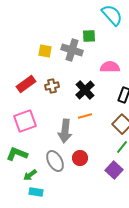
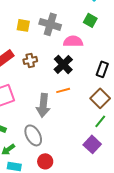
green square: (89, 36) -> (90, 20), moved, turned 32
pink semicircle: (110, 67) -> (73, 41), moved
red circle: (80, 158) -> (45, 161), moved

